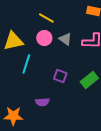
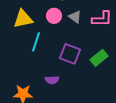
purple square: (60, 76) -> (70, 54), size x1.5

